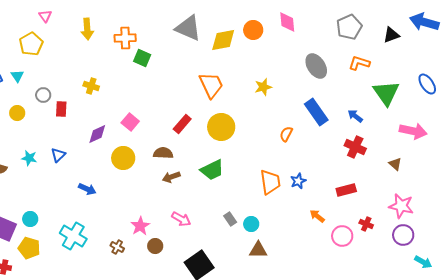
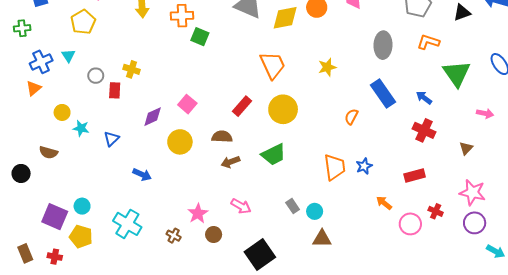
gray ellipse: (316, 66) -> (383, 45), turned 35
yellow cross: (91, 86) -> (132, 69), moved
yellow circle: (17, 113) -> (62, 112), moved
pink arrow: (413, 131) -> (485, 113), size x0.6
cyan star: (29, 158) -> (81, 128), moved
brown triangle: (395, 164) -> (466, 148), turned 32

